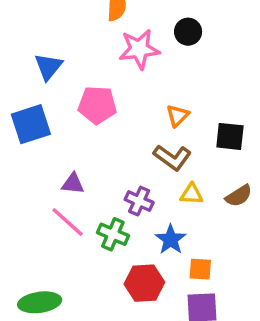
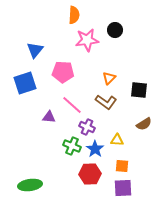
yellow triangle: (192, 194) -> (117, 140), moved
pink line: (68, 222) -> (72, 105), moved
blue star: (171, 239) -> (95, 149), moved

